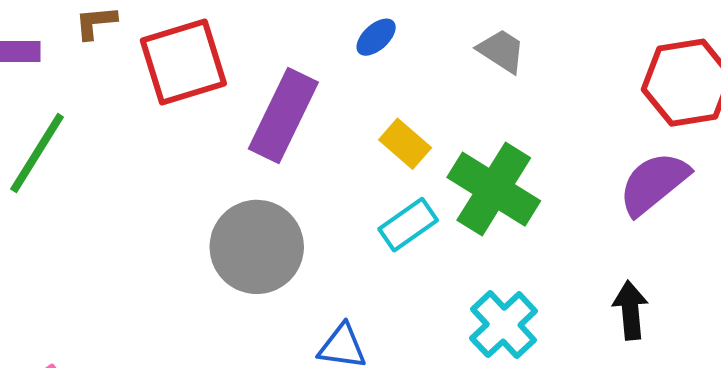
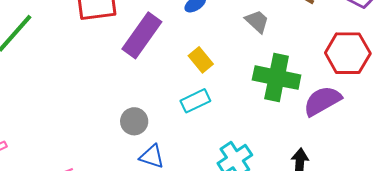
green cross: (494, 189) -> (277, 78), moved, turned -30
gray circle: (257, 247) -> (134, 121), moved, size x0.6

